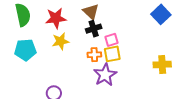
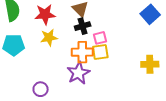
orange cross: (94, 55) -> (82, 52), size x1.5
purple star: (105, 75) -> (78, 73), moved

